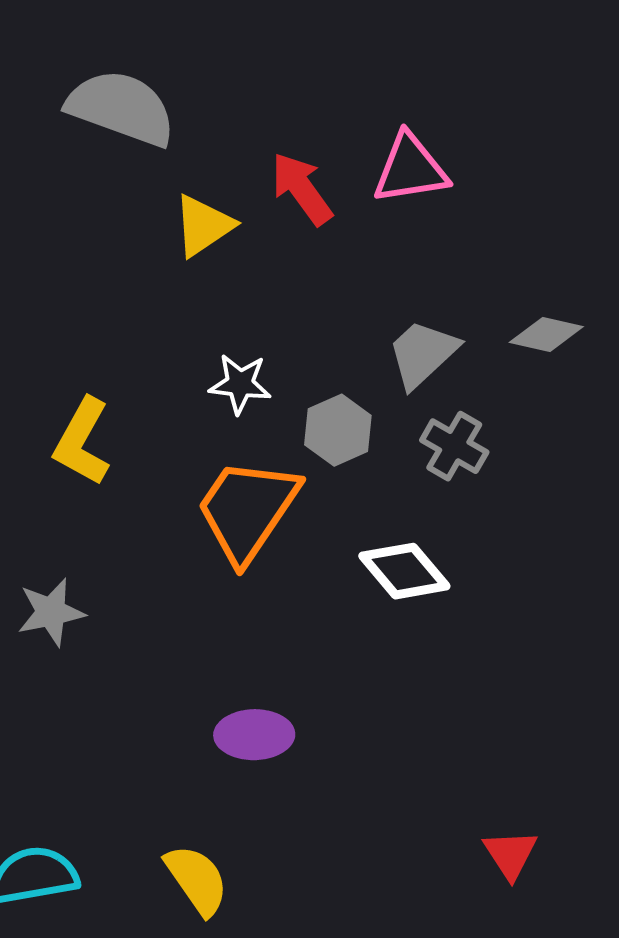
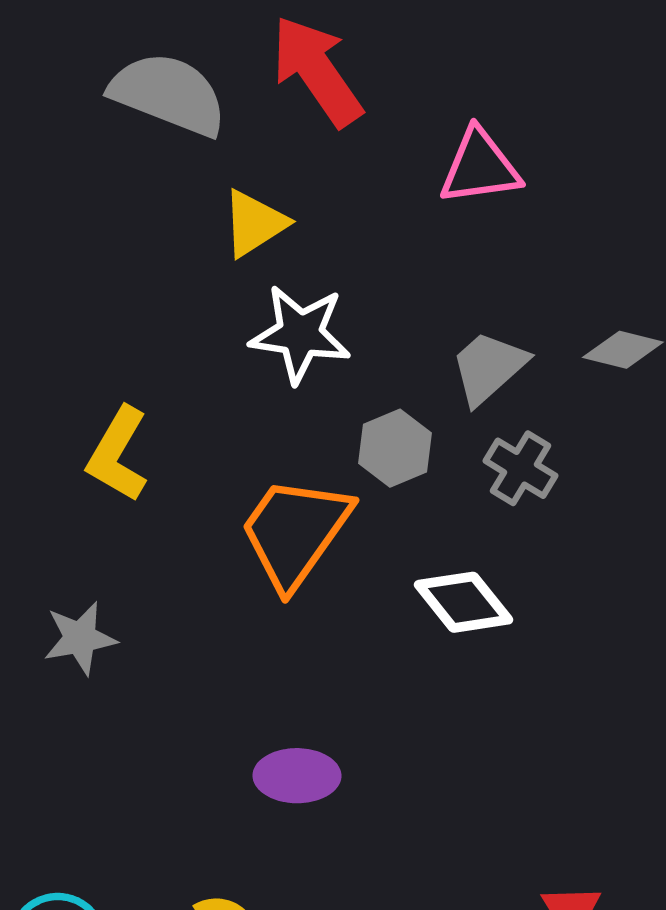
red arrow: (302, 189) -> (317, 71), moved, size x1.4
white star: (240, 384) -> (300, 334), moved, size x1.5

